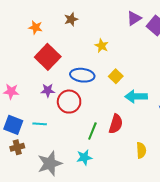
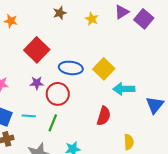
orange star: (36, 27) -> (11, 21), moved
yellow star: (102, 46) -> (92, 19), moved
yellow square: (116, 76) -> (104, 69), size x1.5
green line: (92, 131) -> (53, 123), moved

